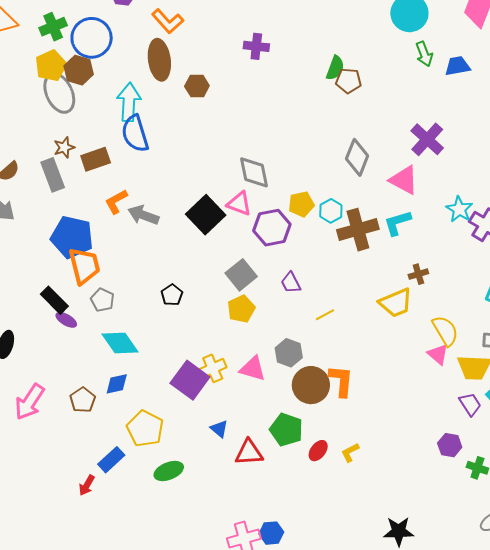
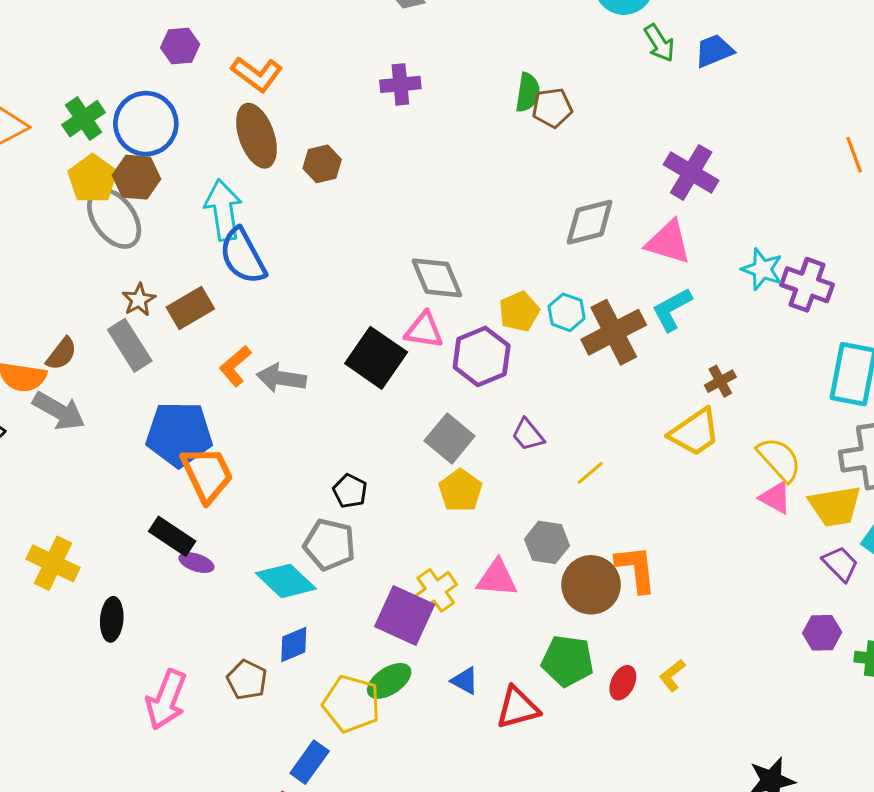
gray diamond: (357, 157) -> (590, 222), turned 66
gray pentagon: (102, 300) -> (330, 545), moved, size x1.4
green ellipse: (169, 471) -> (389, 681), moved

